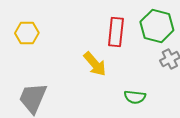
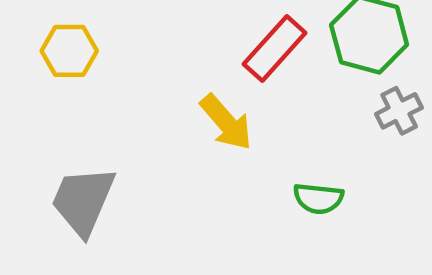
red rectangle: (116, 32) -> (275, 48), turned 36

